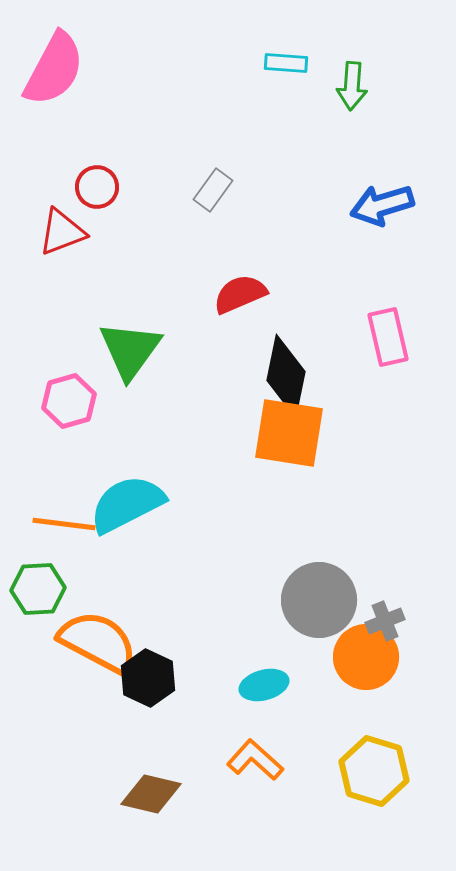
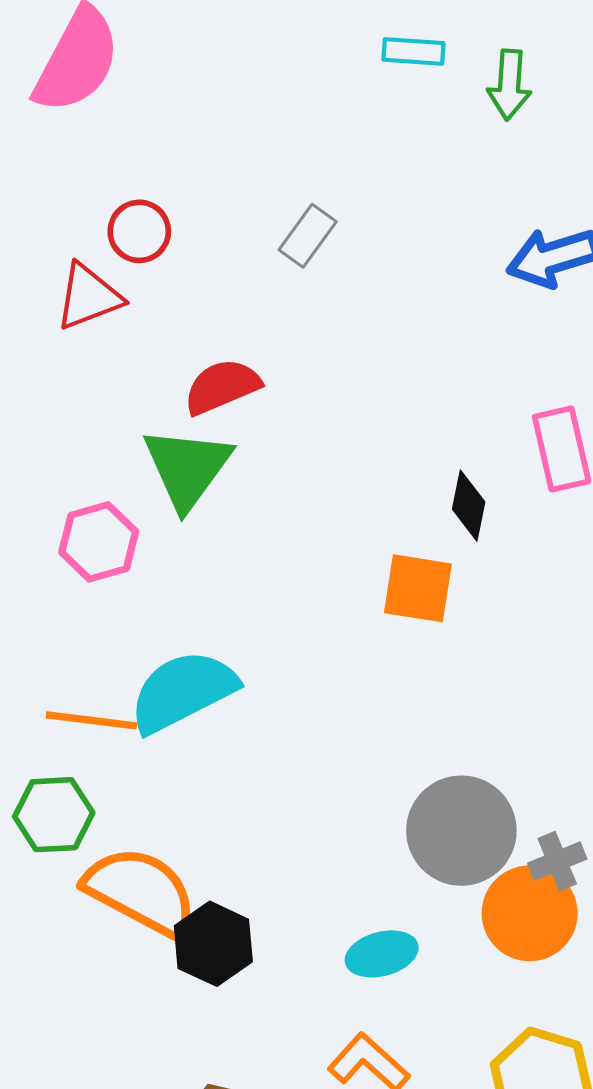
red semicircle: (240, 294) -> (222, 387), moved
black diamond: (286, 376) -> (469, 506), moved, size x0.6
orange square: (289, 433) -> (418, 588), size x0.7

